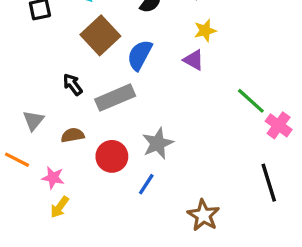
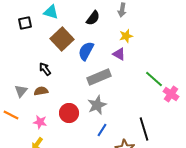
gray rectangle: (115, 98) -> (99, 77), moved
brown semicircle: (73, 135) -> (41, 91), moved
pink star: (53, 178) -> (40, 122), moved
black line: (269, 183) -> (144, 129), moved
blue line: (146, 184) -> (102, 130), moved

